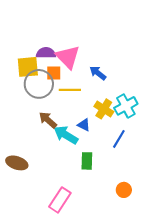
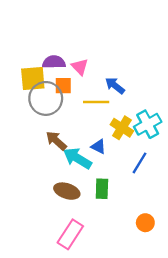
pink triangle: (68, 57) -> (80, 67), size x0.6
yellow line: (70, 90) -> (96, 102), moved
brown ellipse: (17, 163) -> (67, 191), moved

